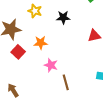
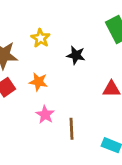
brown line: (66, 82) -> (72, 129), moved

